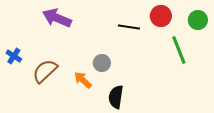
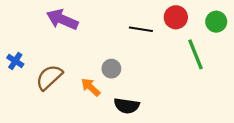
black semicircle: (116, 97) -> (127, 106), turned -90

